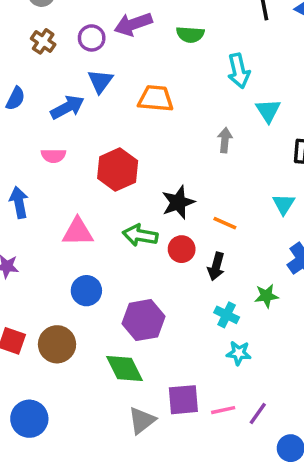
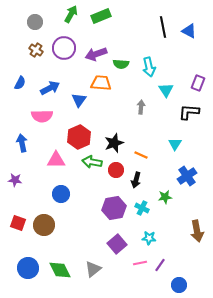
purple arrow: (133, 24) -> (96, 54), moved
green semicircle: (190, 35) -> (121, 64), moved
purple circle: (92, 38) -> (64, 48), size x1.5
blue triangle: (100, 81) -> (79, 100), moved
pink semicircle: (54, 156) -> (42, 116), size x1.5
red hexagon: (118, 170) -> (79, 137), moved
purple hexagon: (144, 320) -> (114, 208), moved
cyan star: (239, 353) -> (149, 238), moved
green diamond: (125, 369) -> (60, 270), moved
purple square: (183, 400) -> (117, 244), moved, turned -36

